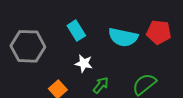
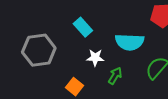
cyan semicircle: (123, 37) -> (130, 42), moved

